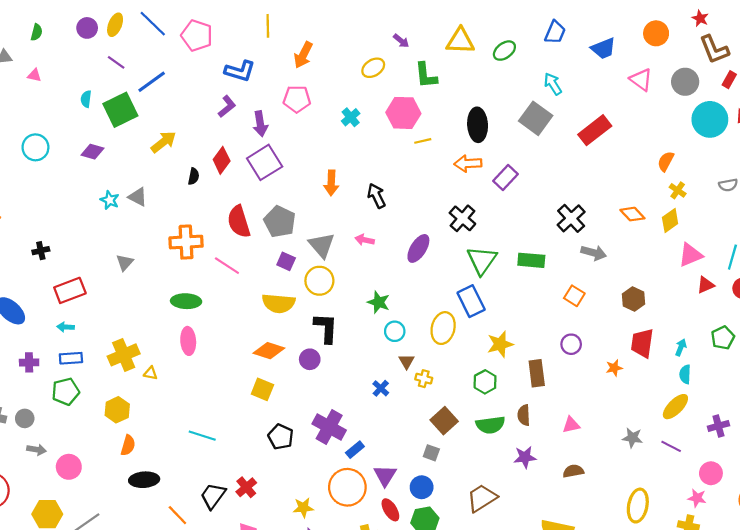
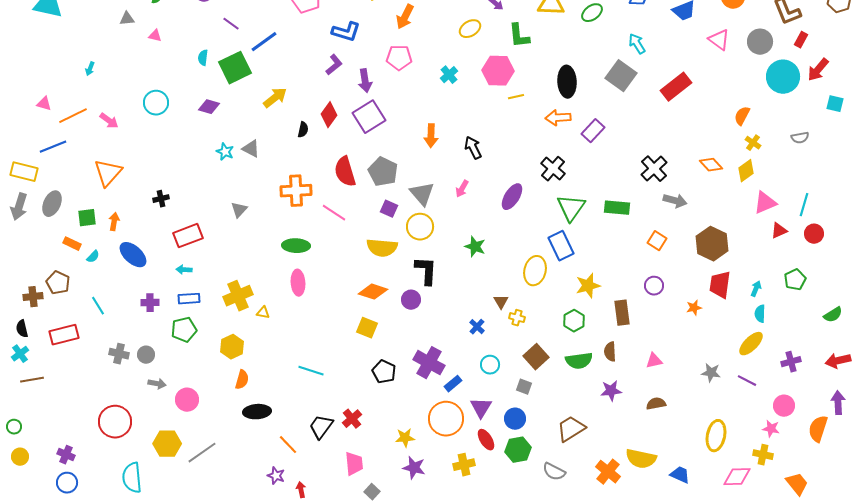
pink arrow: (365, 240) -> (462, 189), turned -72
brown hexagon: (634, 299) -> (712, 244), size x1.5
cyan circle: (395, 331) -> (490, 365), moved

